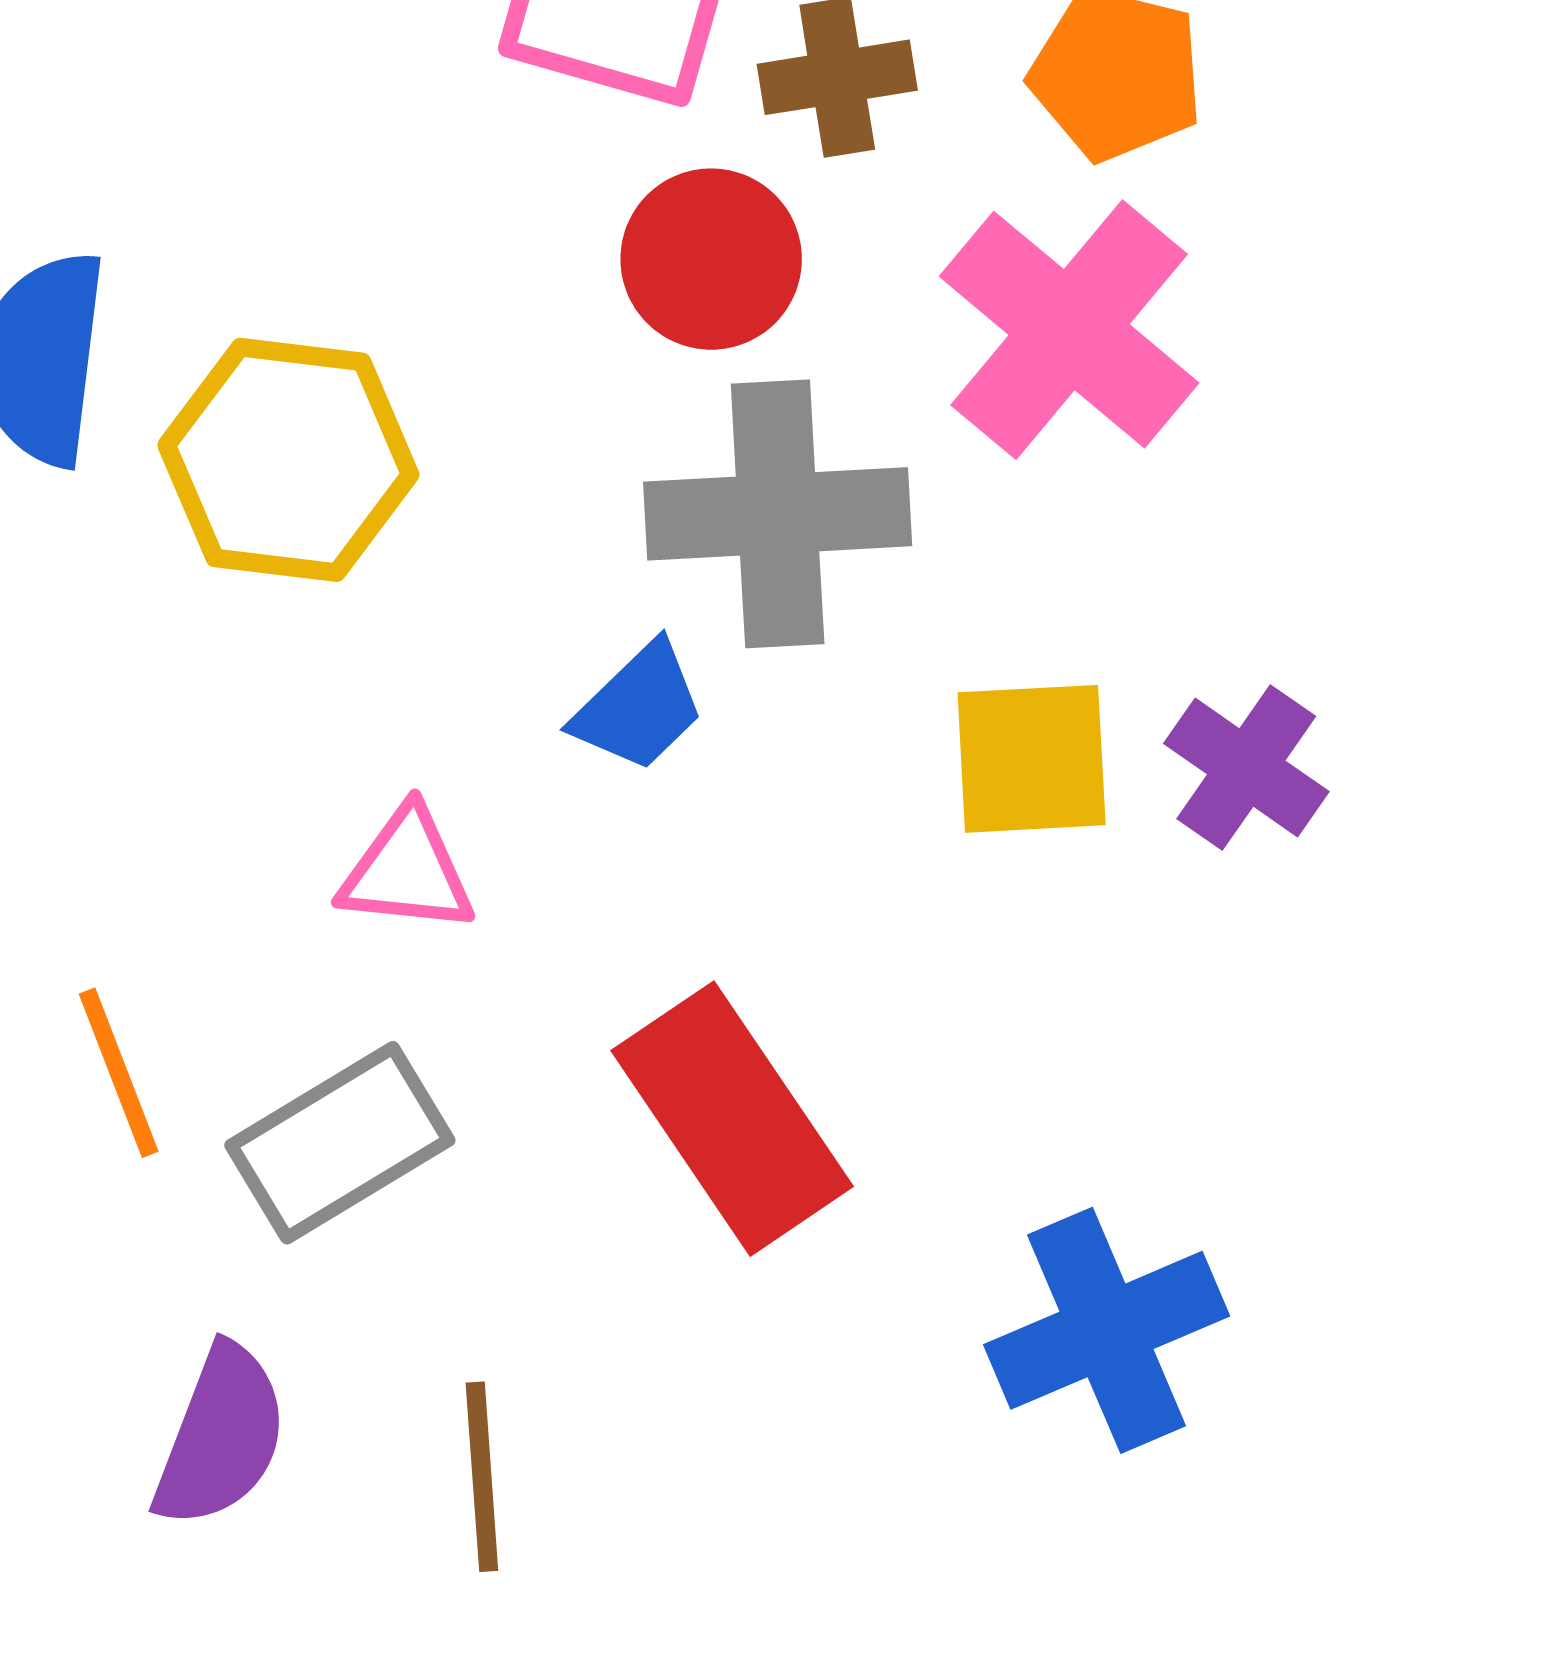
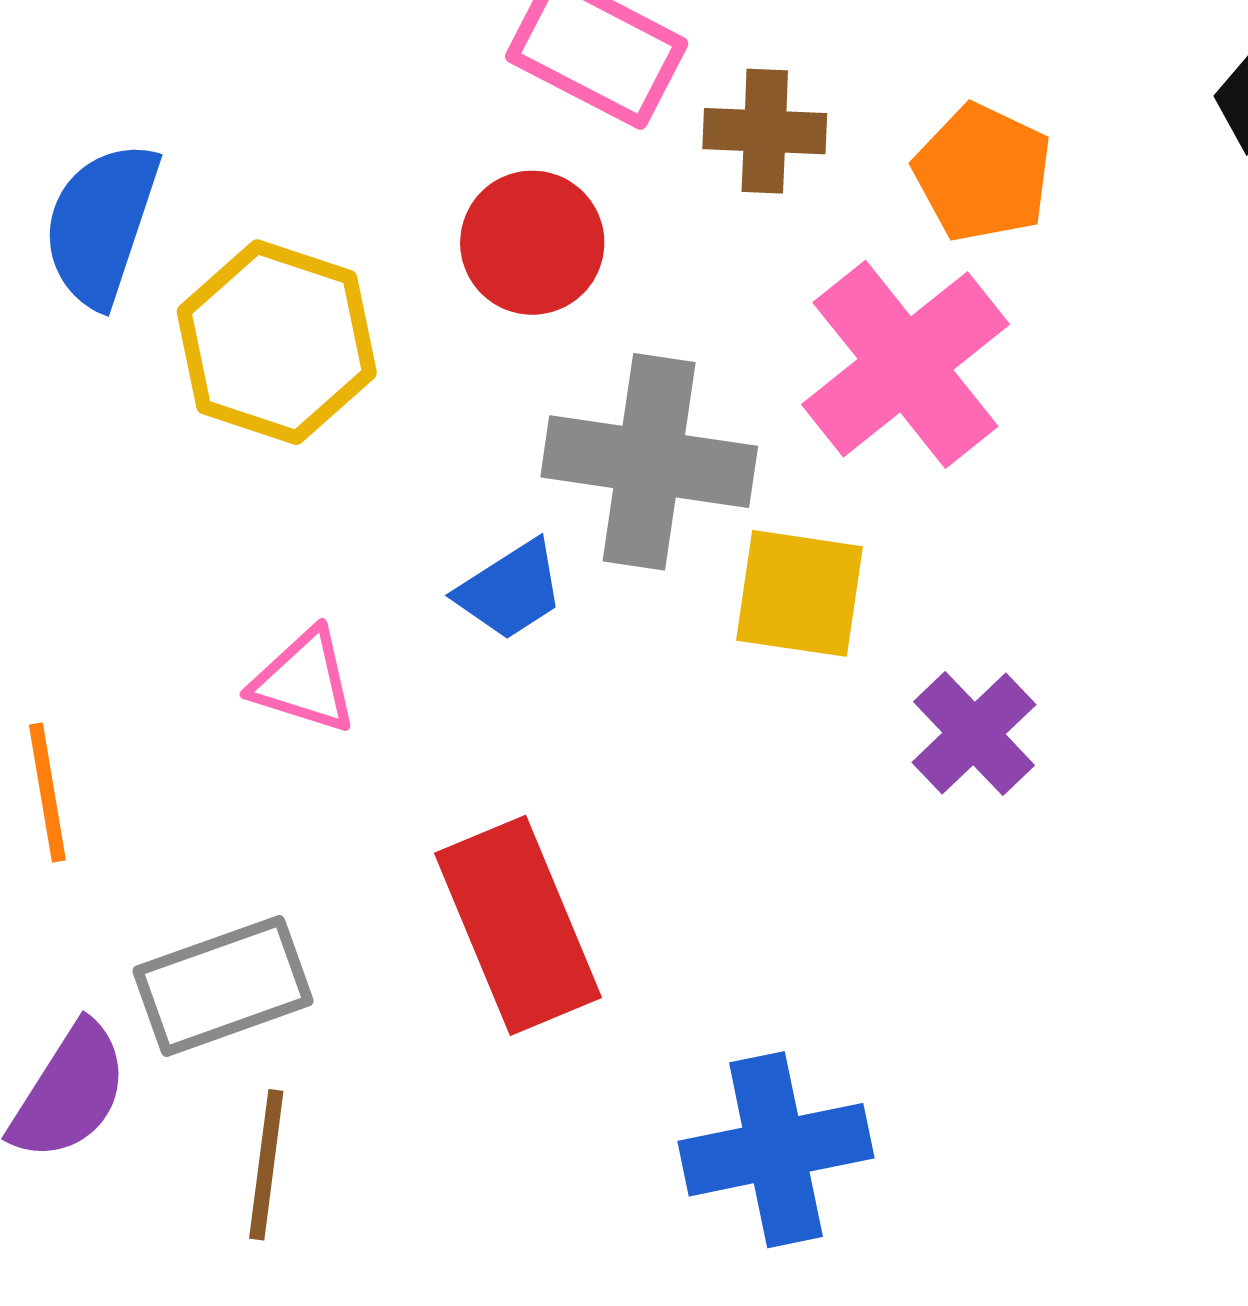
red circle: (711, 259) -> (532, 243), moved
yellow square: (1032, 759) -> (799, 593), moved
gray rectangle: (340, 1143) -> (223, 986), moved

